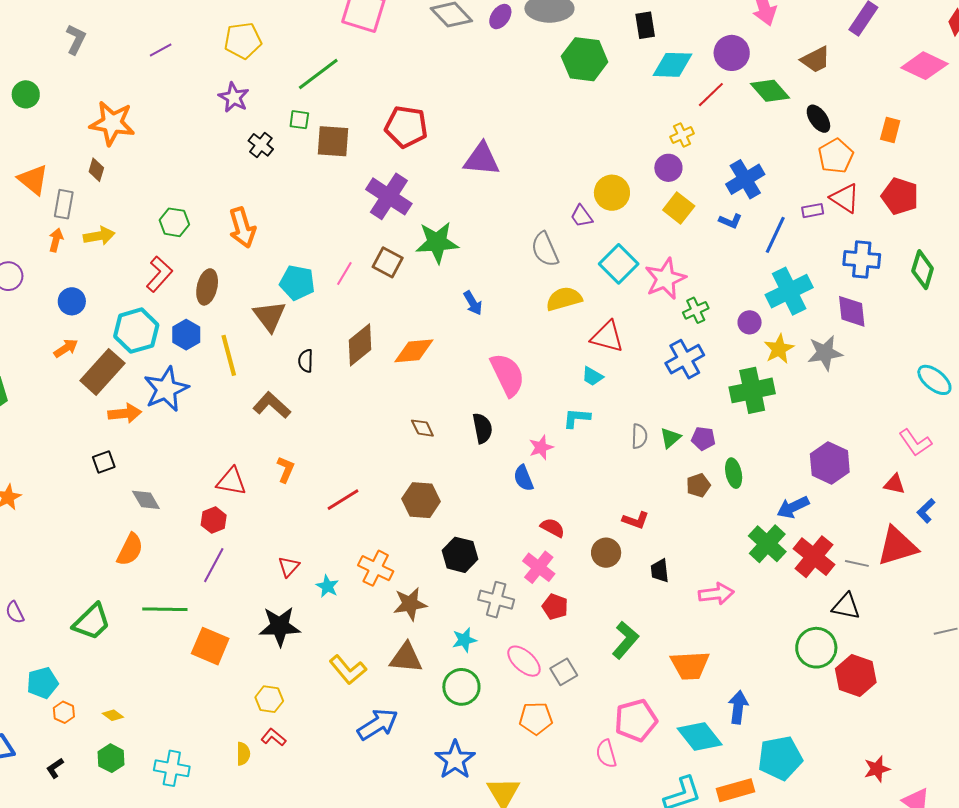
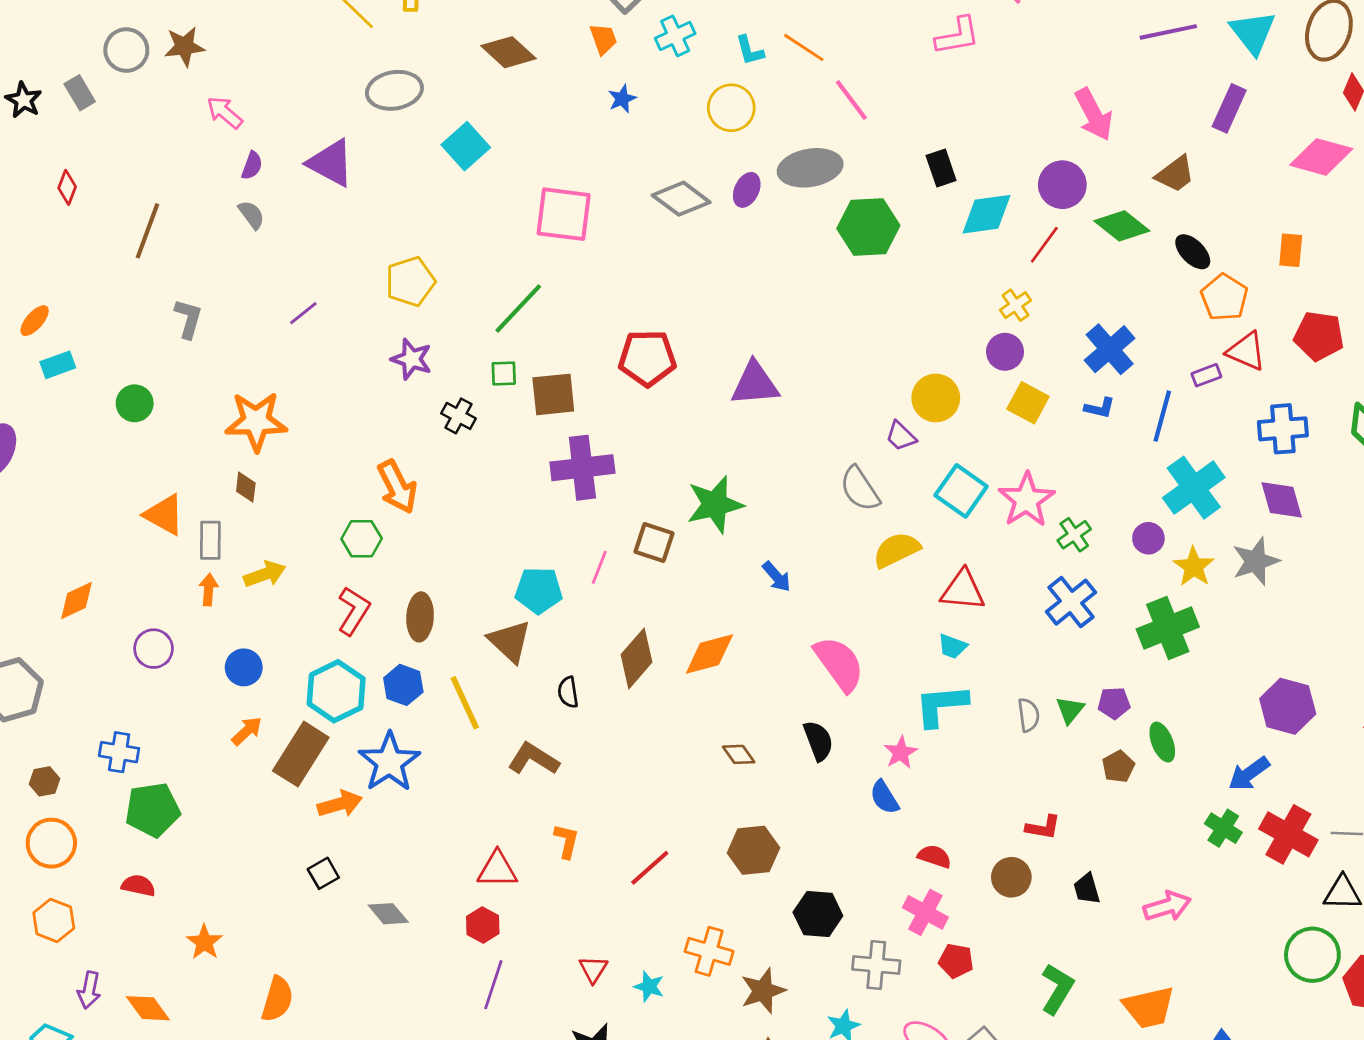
purple cross: (389, 196) -> (582, 468), moved, turned -30
orange arrow: (242, 228) -> (397, 487), moved
cyan L-shape: (577, 418) -> (941, 705), size x1.5
green cross: (767, 544) -> (1223, 828), size x0.7
orange semicircle: (130, 550) -> (277, 999), moved

